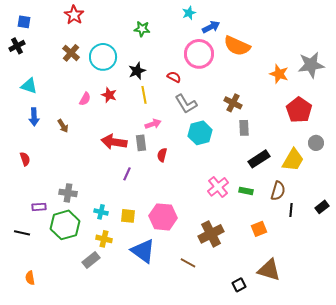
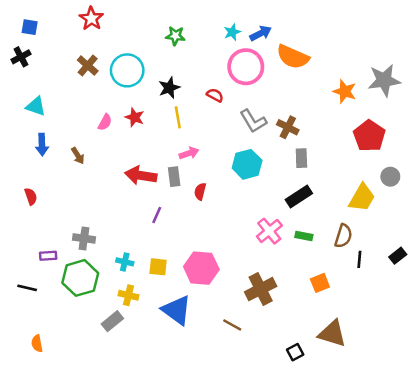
cyan star: (189, 13) -> (232, 32), moved
gray L-shape: (186, 104) -> (253, 121), moved
black rectangle: (259, 159) -> (299, 196), moved

